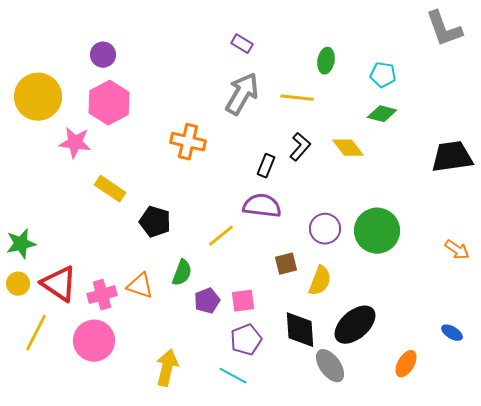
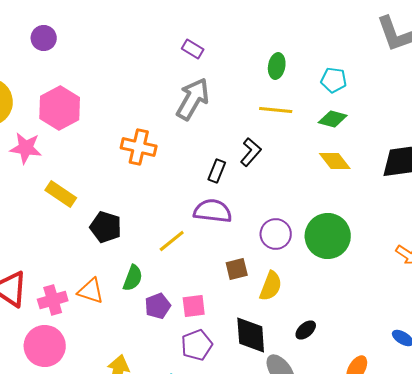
purple circle: (103, 55) -> (44, 38), moved
yellow line: (297, 98) -> (276, 110), moved
yellow diamond: (348, 148) -> (335, 161), moved
black ellipse: (355, 325) -> (306, 330), size x0.5

